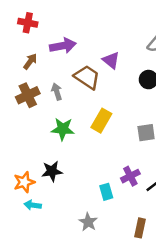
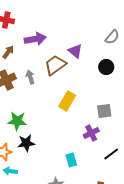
brown trapezoid: (87, 77) -> (55, 65), turned -70
green star: (63, 129) -> (17, 121), moved
purple cross: (130, 176) -> (91, 133), moved

